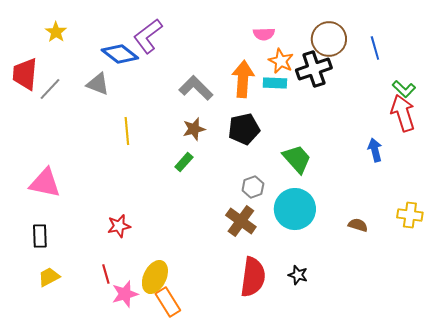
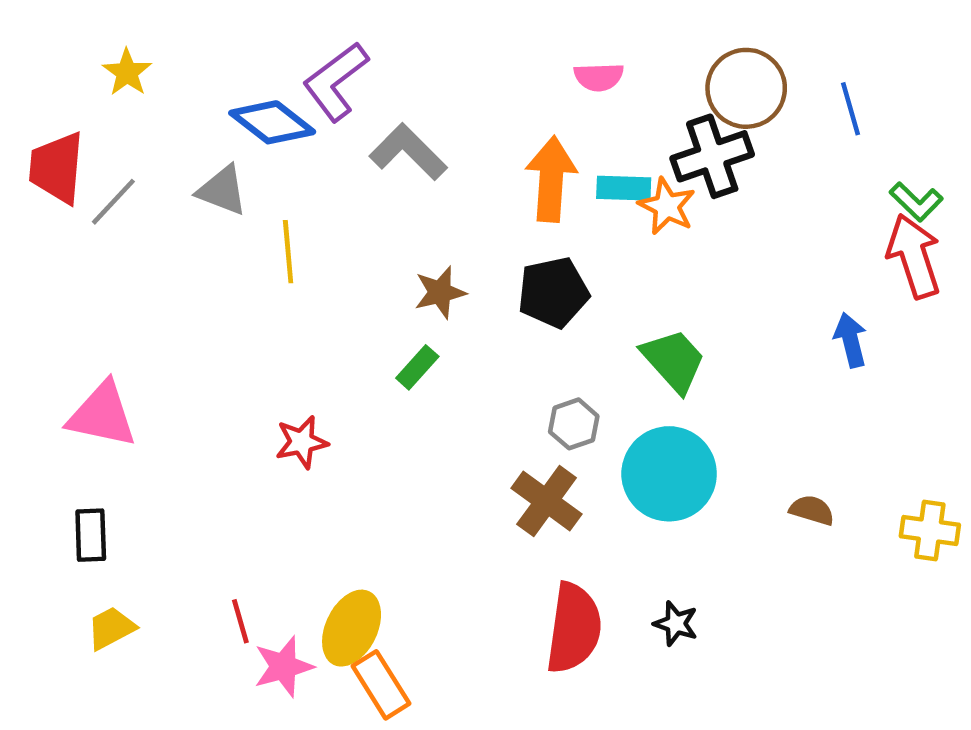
orange star: (281, 61) -> (667, 206), moved
gray L-shape: (196, 88) -> (408, 152), moved
yellow line: (127, 131) -> (288, 252), moved
yellow cross: (410, 215) -> (930, 531), moved
red star: (119, 226) -> (302, 442), moved

